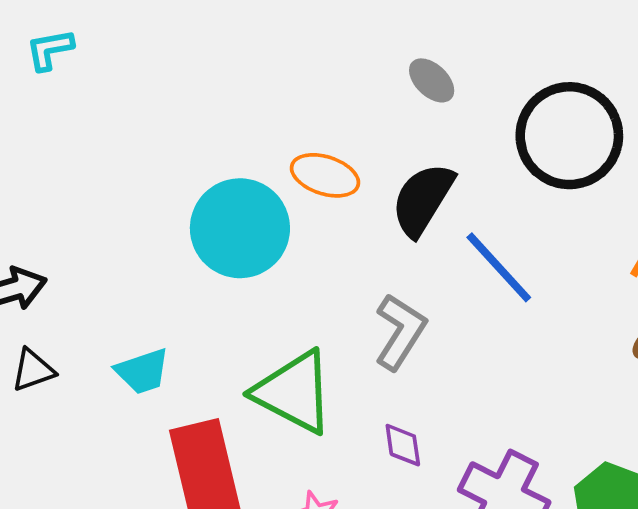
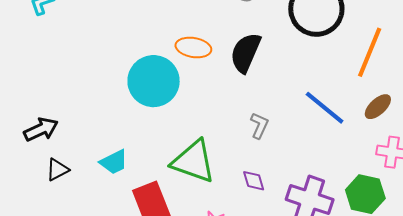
blue line: (499, 267) -> (325, 108), moved
gray L-shape: (400, 332) -> (259, 125), moved, size x0.7

